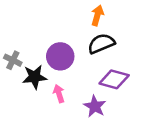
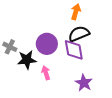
purple diamond: (114, 79) -> (74, 50), moved, turned 65
purple star: (95, 106) -> (84, 83), moved

